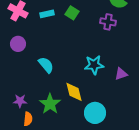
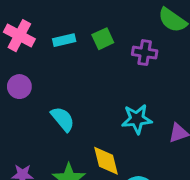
green square: (72, 13) -> (103, 39), turned 32
purple cross: (108, 22) -> (145, 53), moved

